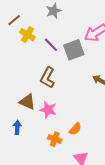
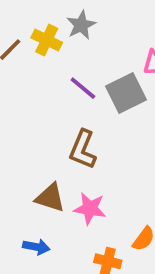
yellow cross: (27, 35) -> (47, 40), moved
blue arrow: (17, 127) -> (36, 247), turned 104

